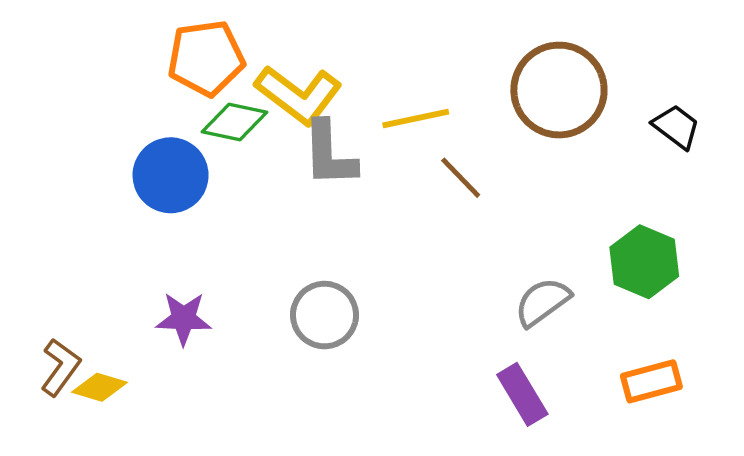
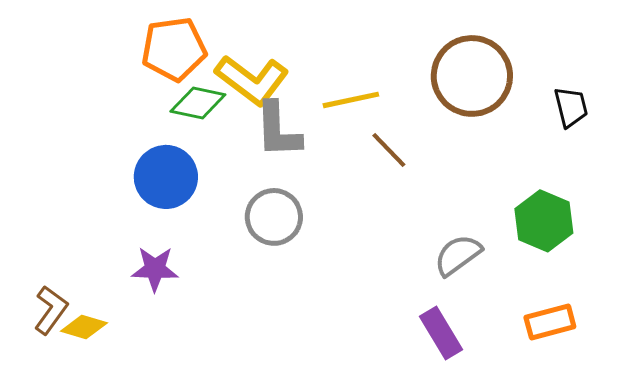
black trapezoid: (676, 127) -> (571, 107), turned 39
blue circle: (171, 175) -> (166, 177), moved
gray circle: (324, 315) -> (274, 217), moved

